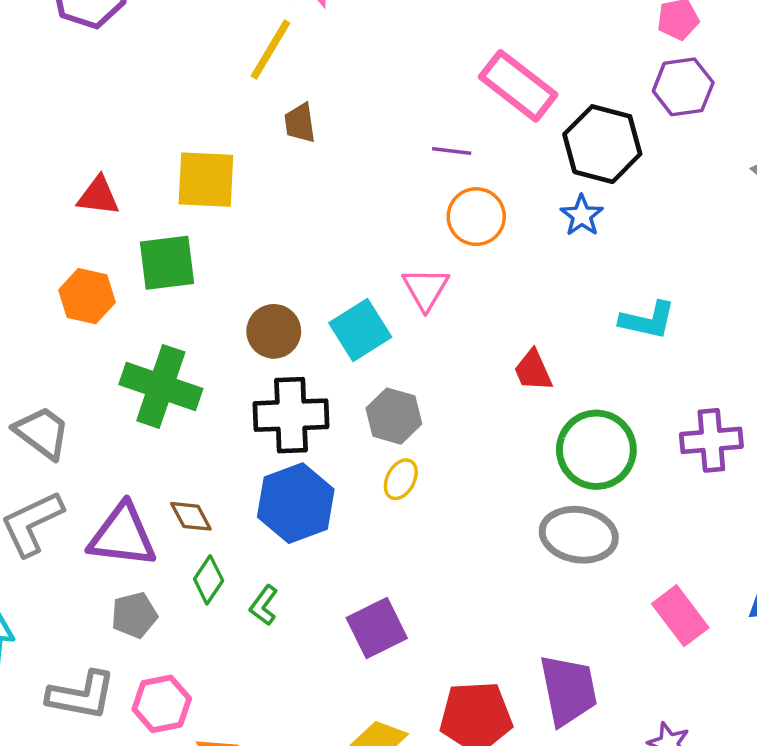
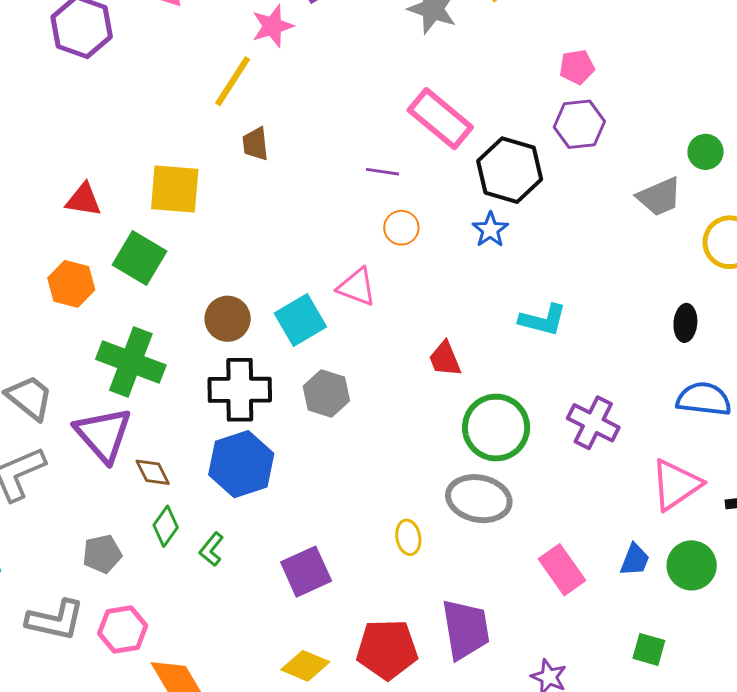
orange circle: (476, 217) -> (401, 228), size x0.7
green square: (167, 263) -> (140, 258), turned 36
pink triangle: (426, 289) -> (357, 287), turned -42
purple cross: (711, 440) -> (593, 423), turned 30
yellow ellipse: (401, 479) -> (408, 537), moved, turned -40
purple triangle: (122, 536) -> (103, 434), moved, turned 40

